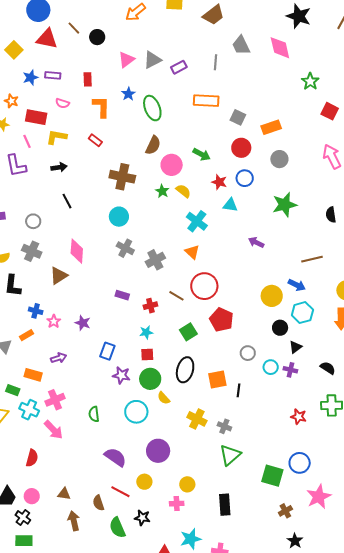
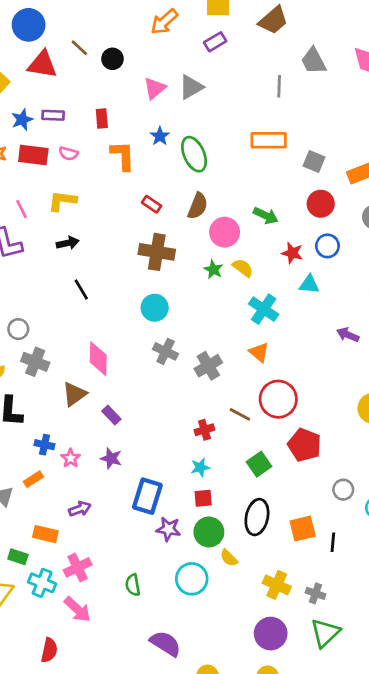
purple rectangle: (179, 67) -> (215, 42), moved
red rectangle: (36, 117) -> (33, 155), moved
red rectangle: (95, 140) -> (152, 204), moved
gray circle: (33, 221) -> (18, 329), moved
purple rectangle: (122, 295) -> (111, 415), moved, turned 32
blue rectangle: (107, 351) -> (147, 496), size x1.4
purple circle: (158, 451) -> (271, 634), moved

